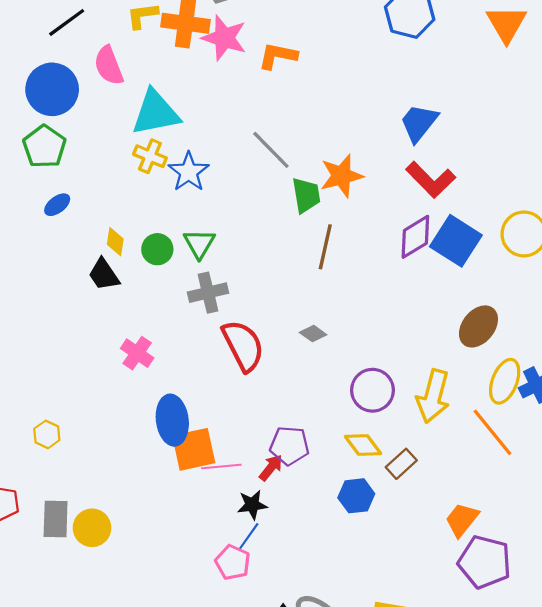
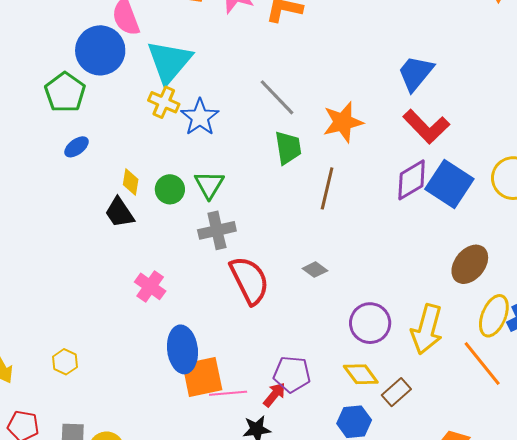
blue circle: (52, 89) -> (100, 50), moved
cyan triangle: (156, 113) -> (169, 62), turned -39
green trapezoid: (306, 195) -> (288, 148), moved

